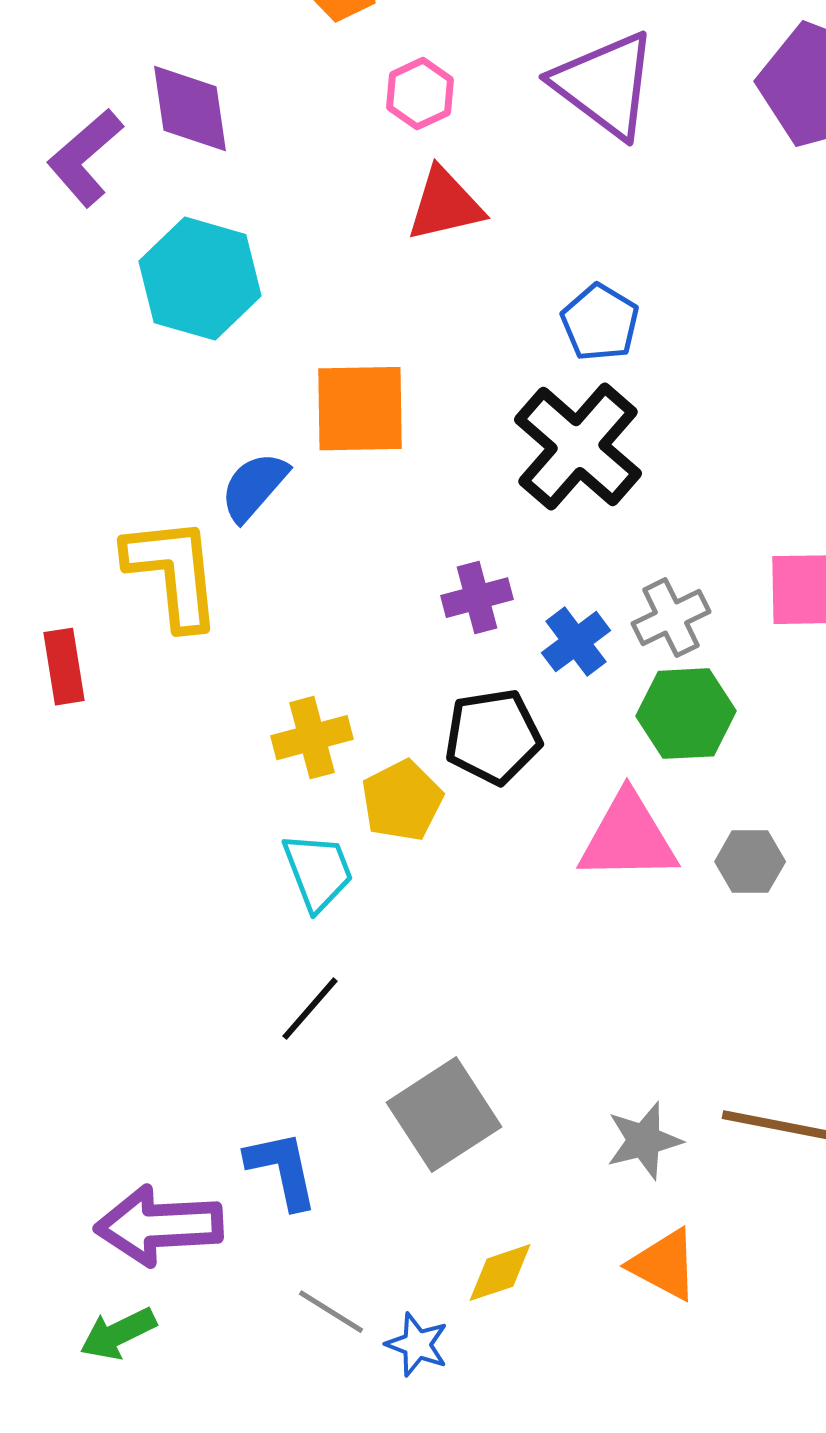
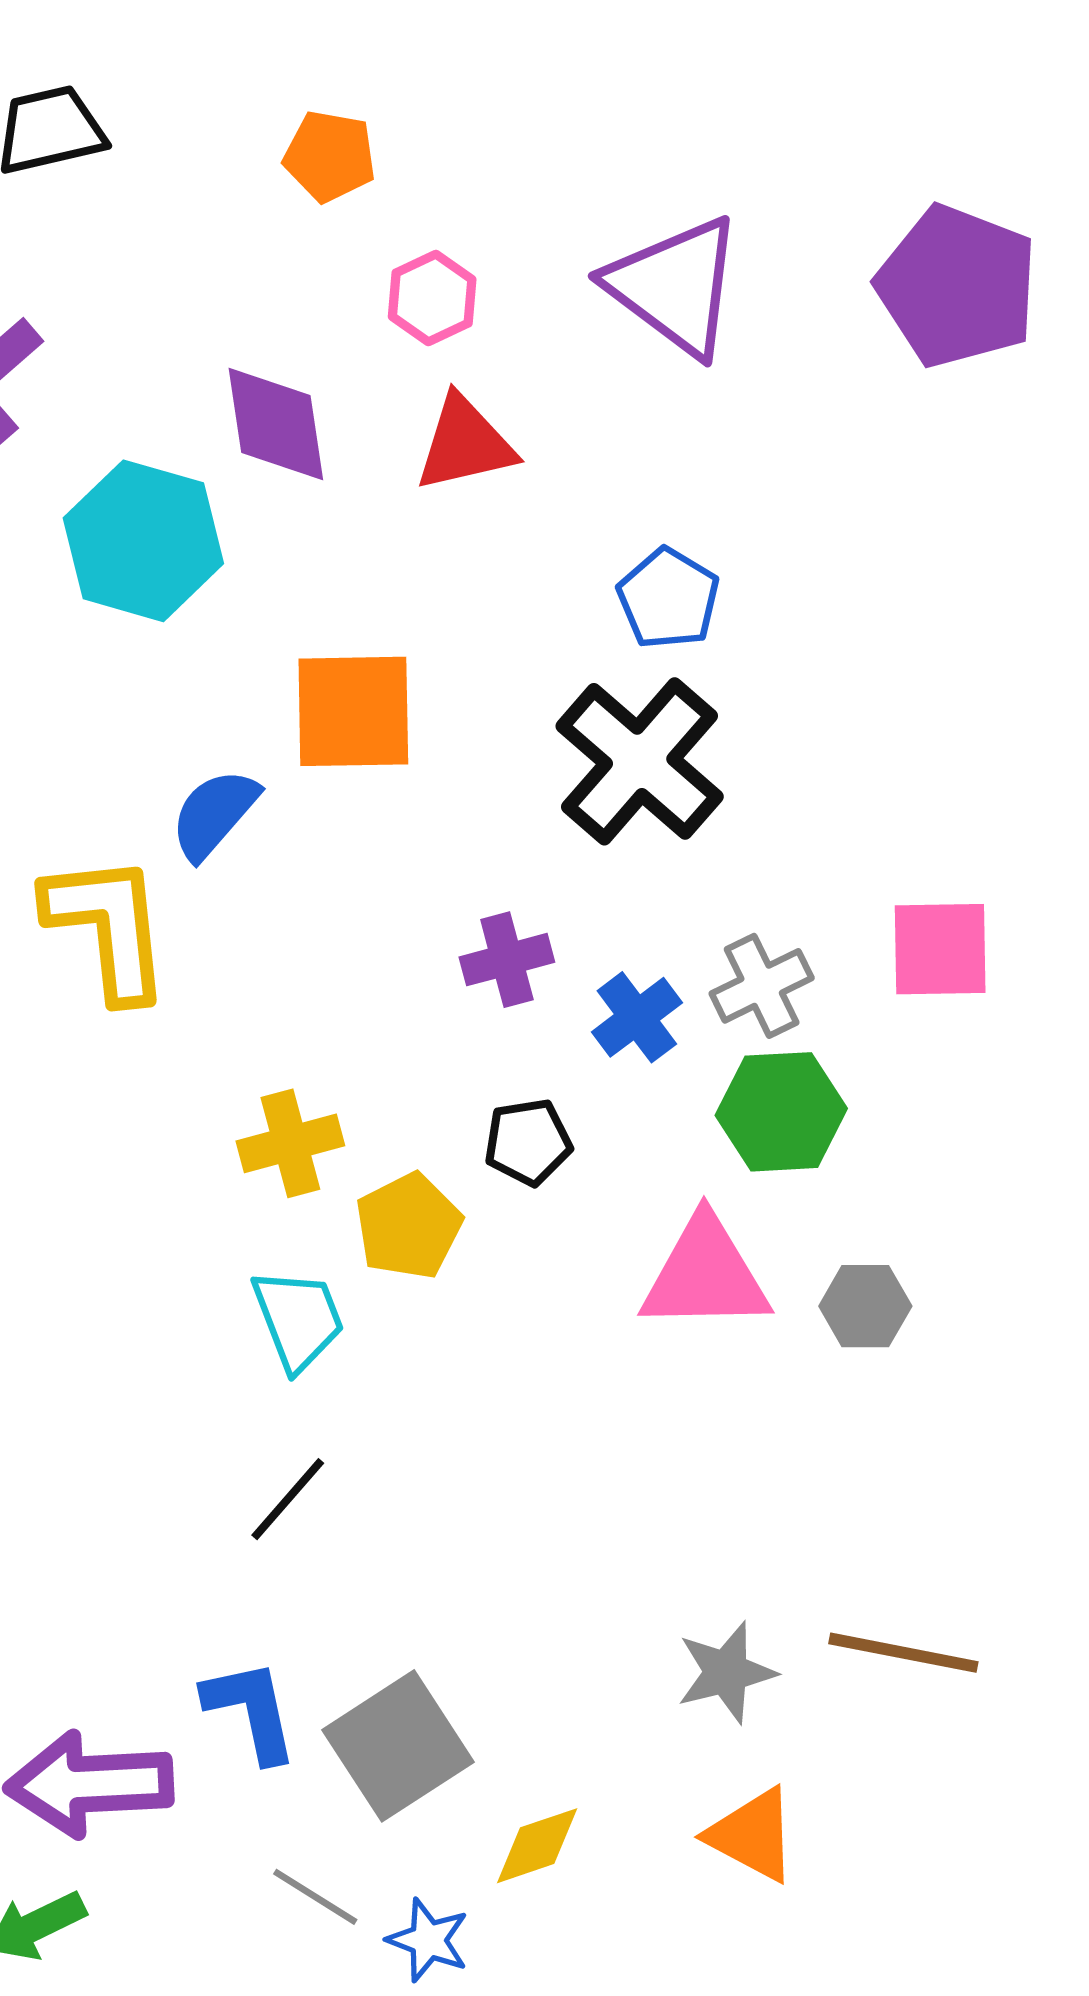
purple diamond: (190, 109) -> (276, 424), moved
black pentagon: (493, 737) -> (528, 1142), size x0.7
gray square: (444, 1115) -> (398, 1746), moved

